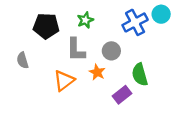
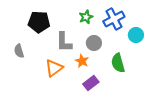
cyan circle: (161, 14) -> (136, 35), moved
green star: (85, 20) -> (86, 17), moved
purple rectangle: (122, 95) -> (91, 83), moved

